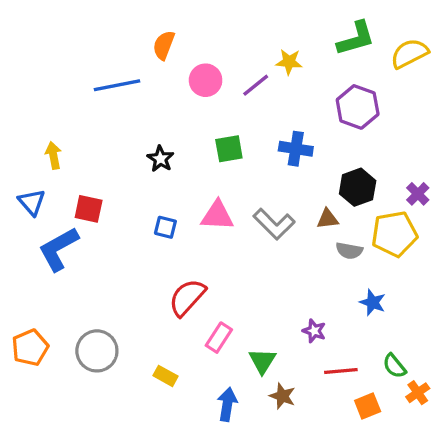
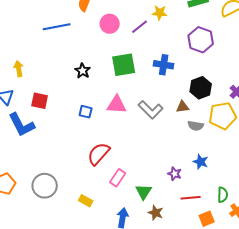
green square: (229, 149) -> (124, 65), size x1.4
blue L-shape: (58, 249) -> (22, 125), turned -88
blue star: (373, 302) -> (201, 162), moved
green semicircle: (394, 366) -> (223, 195), turned -140

